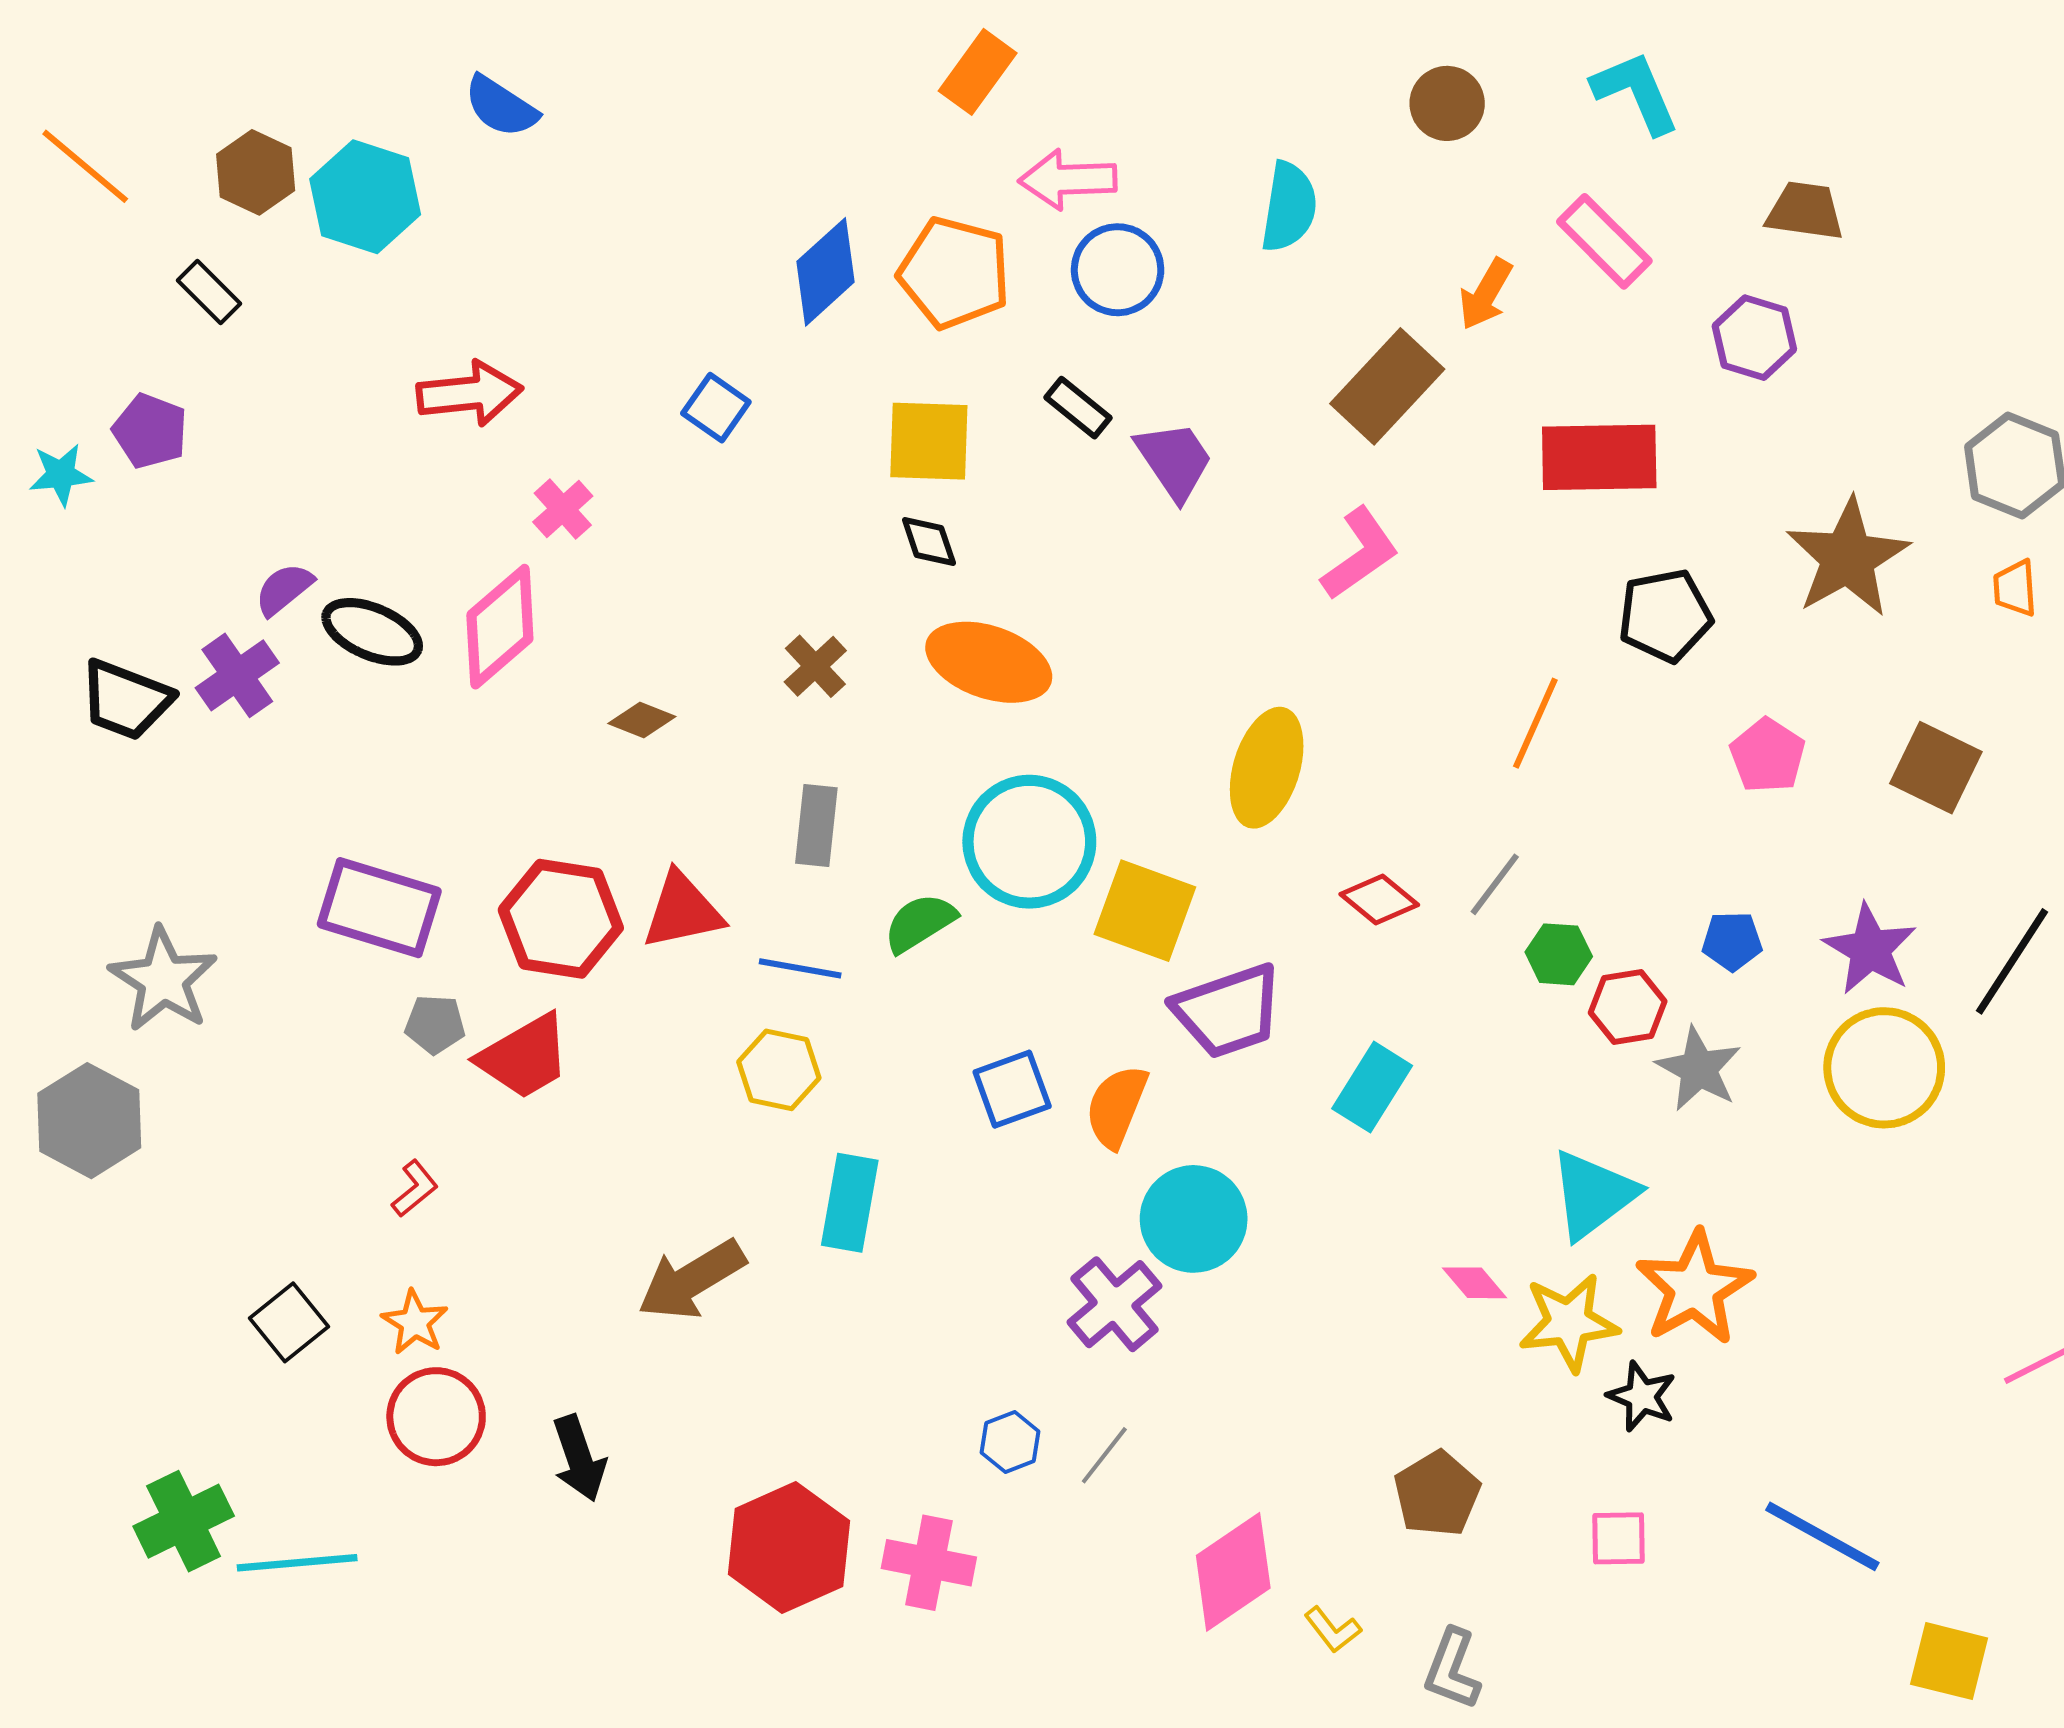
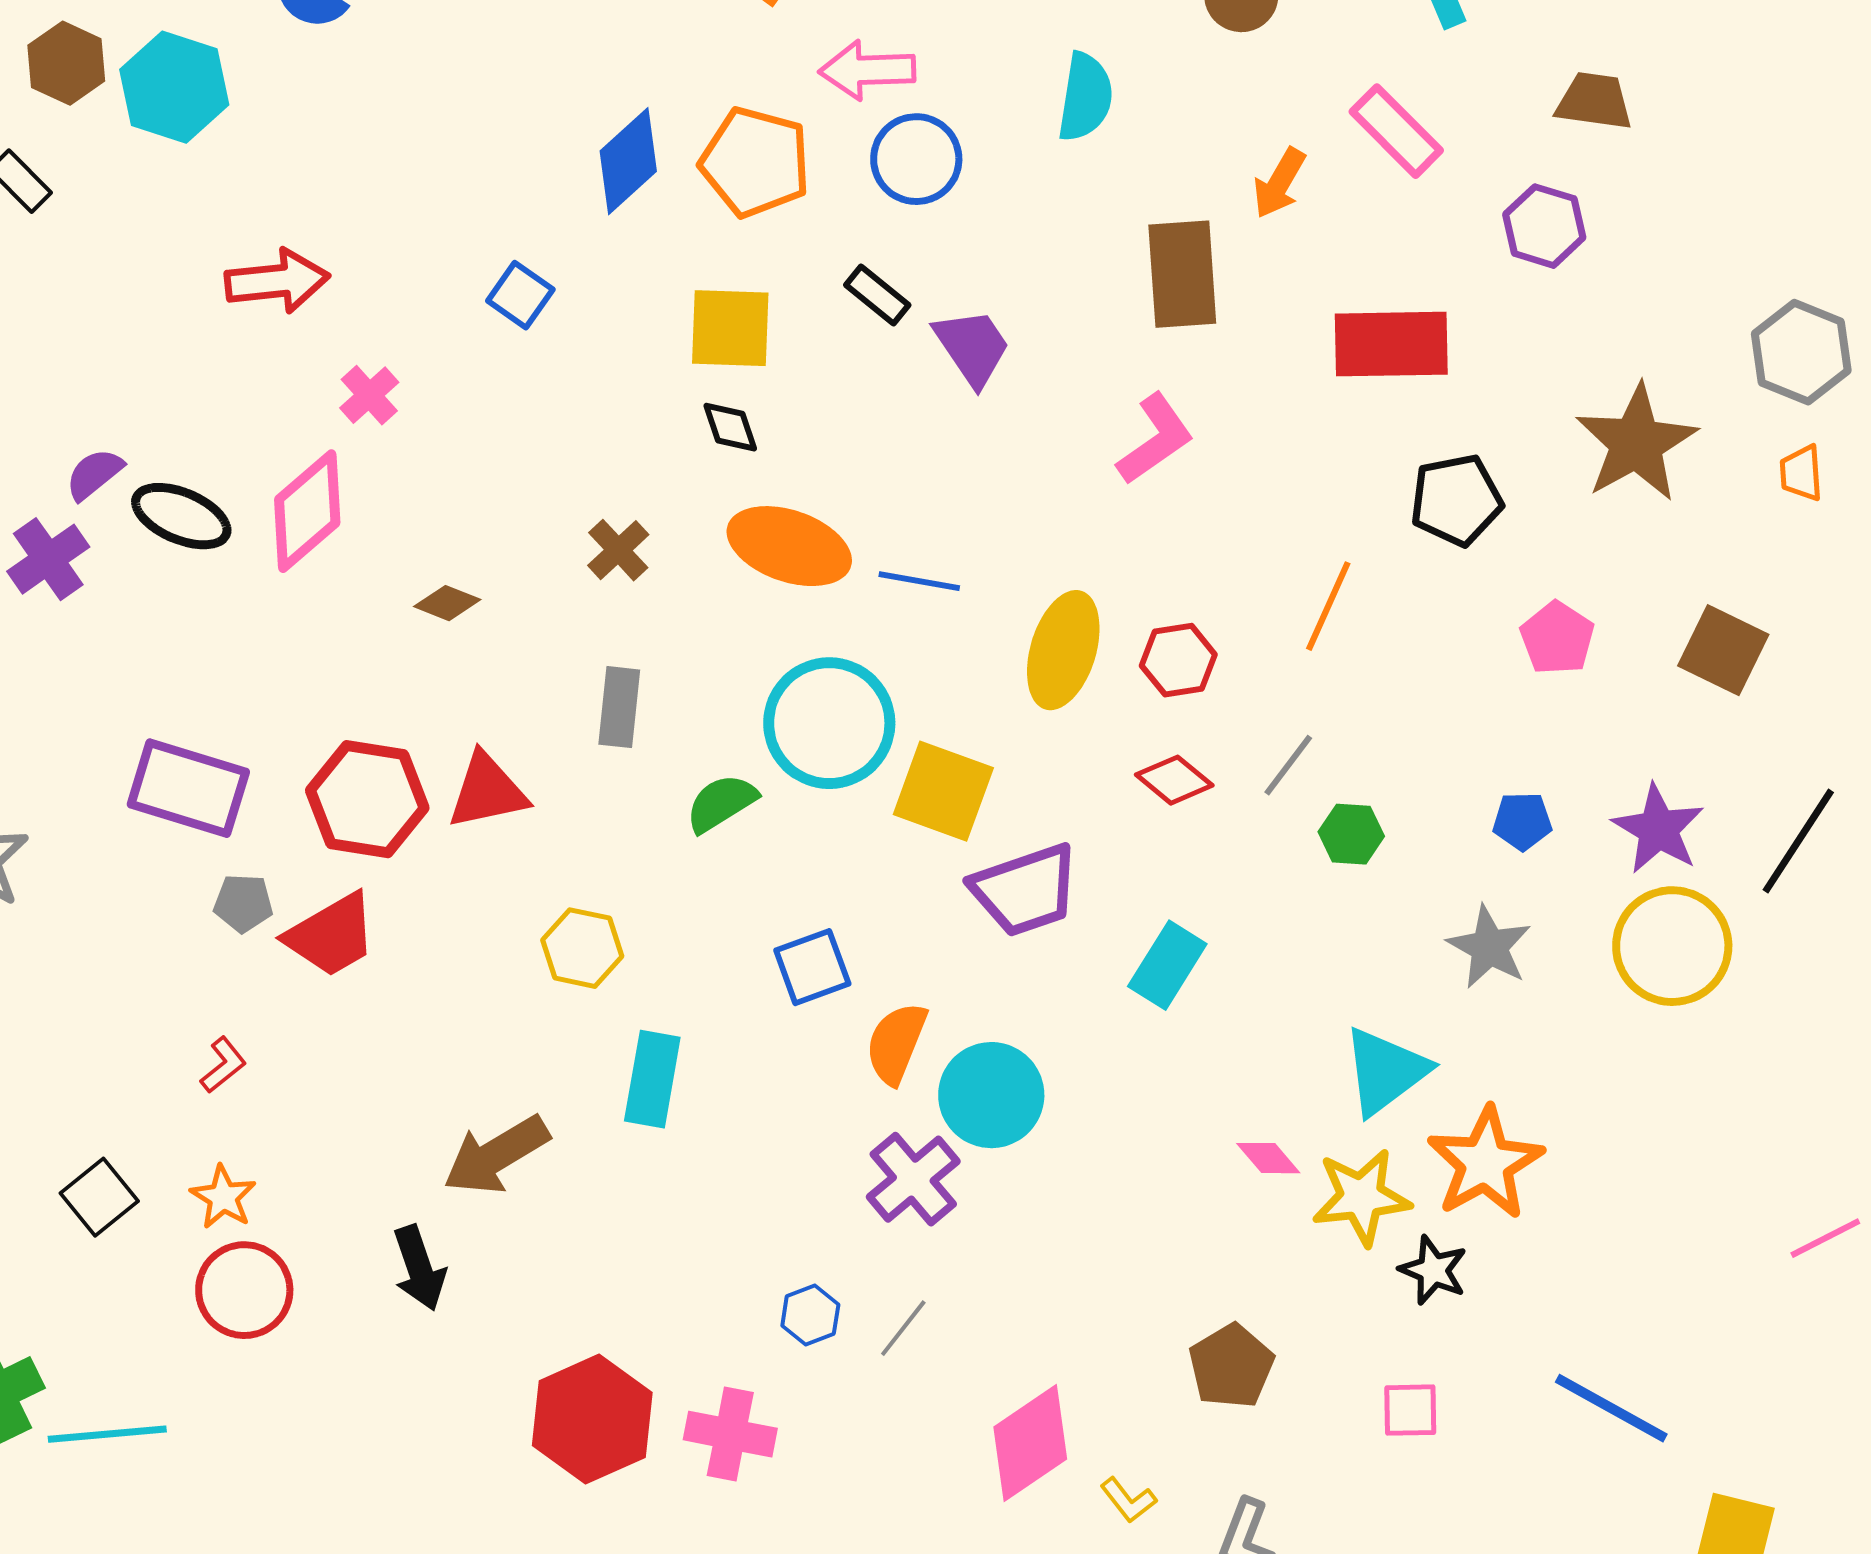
brown rectangle: (1387, 386) -> (1182, 274), turned -47
blue line: (800, 968) -> (919, 581), moved
red hexagon: (1628, 1007) -> (1178, 660), moved
orange semicircle: (1117, 1106) -> (896, 1043), moved
black arrow: (579, 1458) -> (419, 1268), moved

